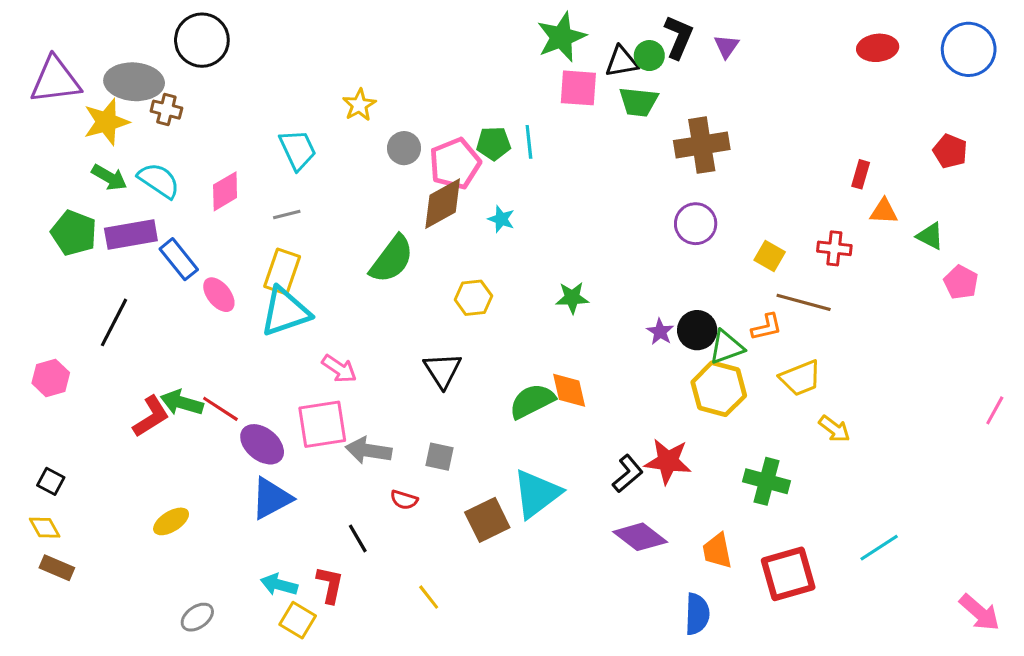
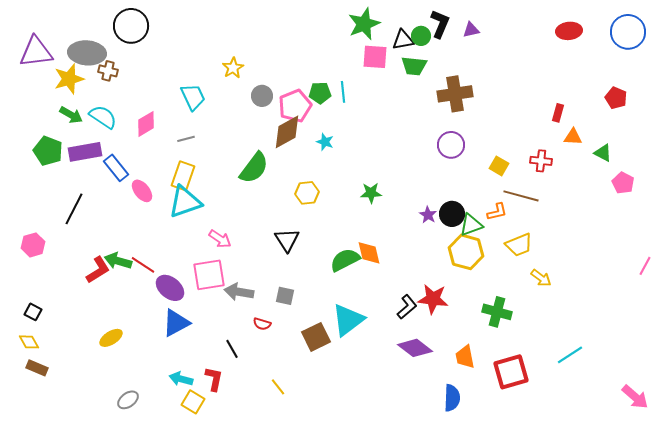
purple triangle: (726, 46) -> (471, 30), turned 42

